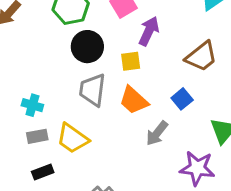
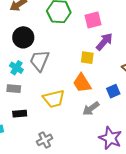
black circle: (87, 47) -> (23, 37), moved
gray trapezoid: (92, 90) -> (39, 61), moved
yellow trapezoid: (73, 139) -> (54, 99), moved, turned -65
black rectangle: (43, 172) -> (20, 114), moved

